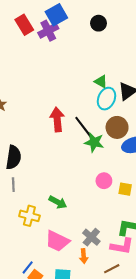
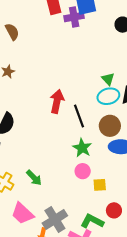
cyan ellipse: (107, 99) -> (108, 96), turned 35
green star: (94, 142) -> (82, 148), moved
yellow square: (125, 189) -> (100, 185), turned -32
gray cross: (91, 237) -> (55, 219), size x1.4

